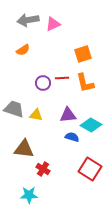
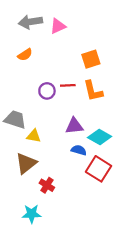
yellow triangle: (36, 115) -> (34, 136), moved
brown triangle: (24, 149) -> (26, 163), turned -45
red square: (90, 169) -> (98, 169), moved

